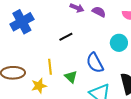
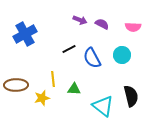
blue semicircle: (95, 63) -> (92, 58), moved
green triangle: (71, 77) -> (74, 89), turned -40

